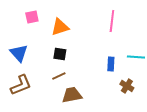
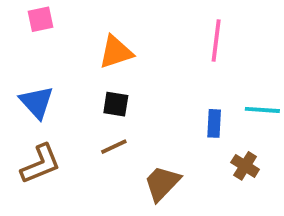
pink square: (32, 17) -> (41, 19), moved
brown trapezoid: (72, 95) -> (162, 183), moved, turned -35

